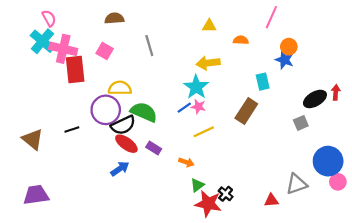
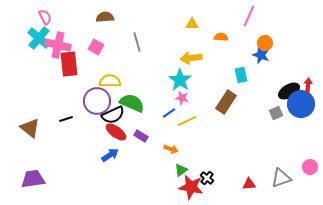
blue line: (184, 108) -> (169, 113), moved
blue circle: (328, 161) -> (301, 104), moved
gray triangle: (296, 184) -> (281, 178), moved

